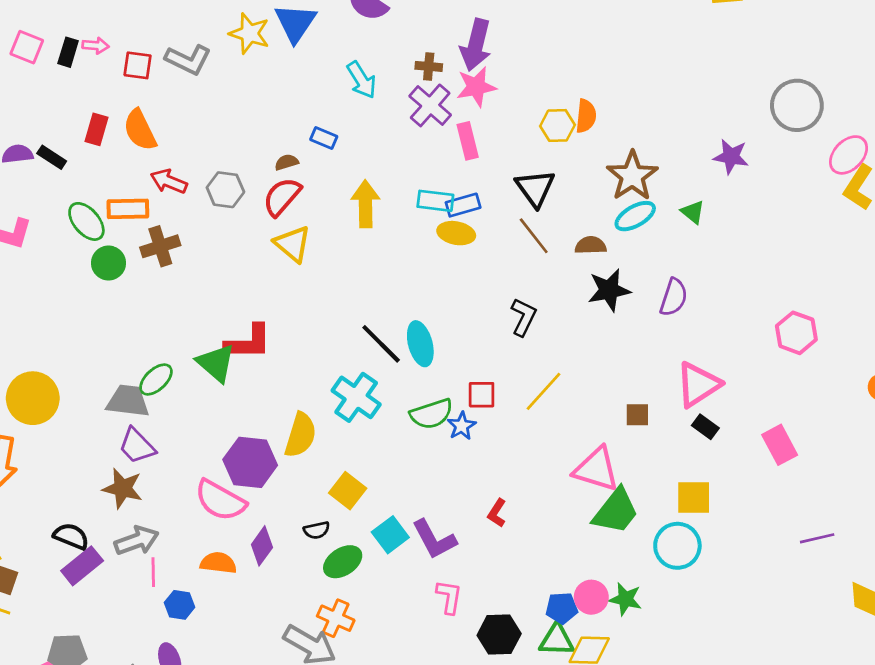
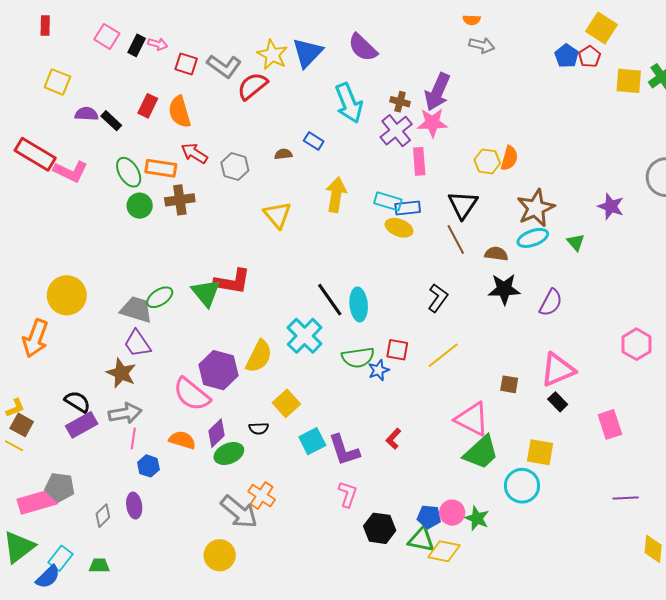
cyan arrow: (362, 80) -> (349, 103), size x1.4
red semicircle: (282, 197) -> (252, 86), moved
green ellipse: (343, 562) -> (229, 453), moved

